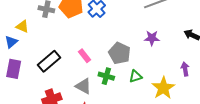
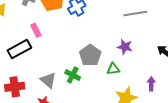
pink rectangle: (85, 56) -> (36, 30), moved
green triangle: (136, 76) -> (113, 69), moved

